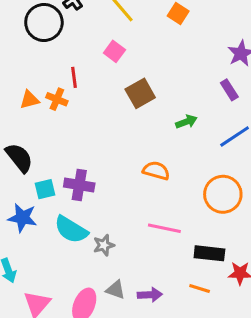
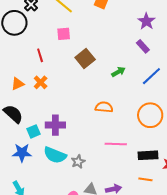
pink square: (114, 51) -> (64, 34), turned -32
orange cross: (57, 99) -> (41, 82), moved, turned 32
orange triangle: (29, 100) -> (18, 84), moved

